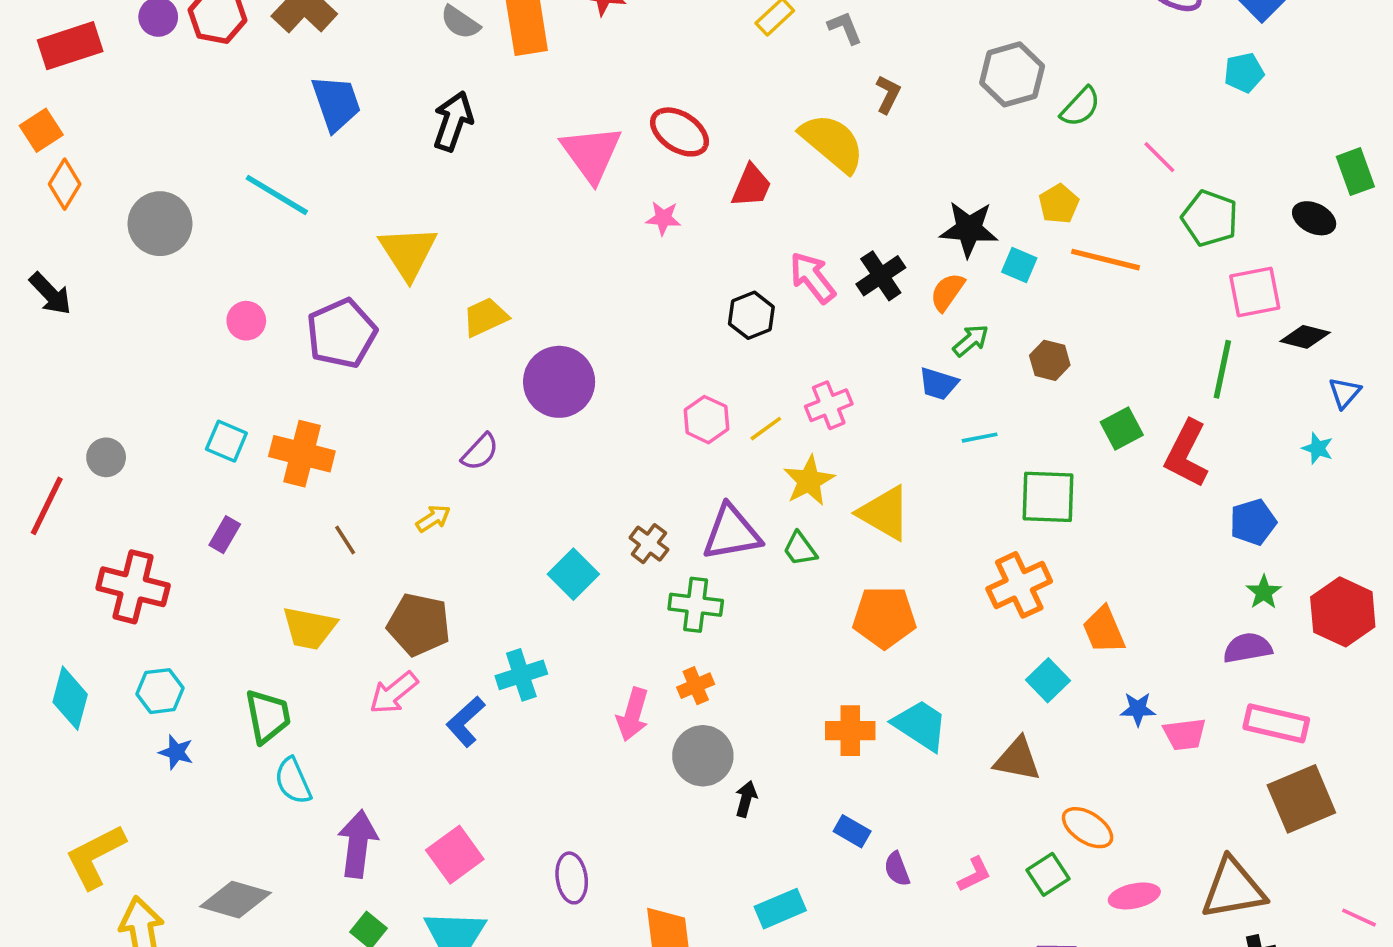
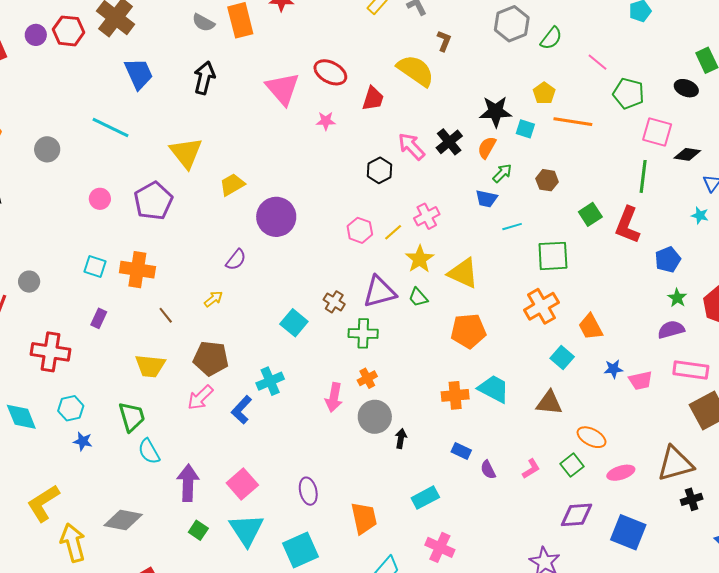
gray circle: (160, 224) -> (47, 149), size x0.7
pink square: (1255, 292) -> (657, 132), turned 32
cyan diamond: (70, 698) -> (21, 417), turned -32

